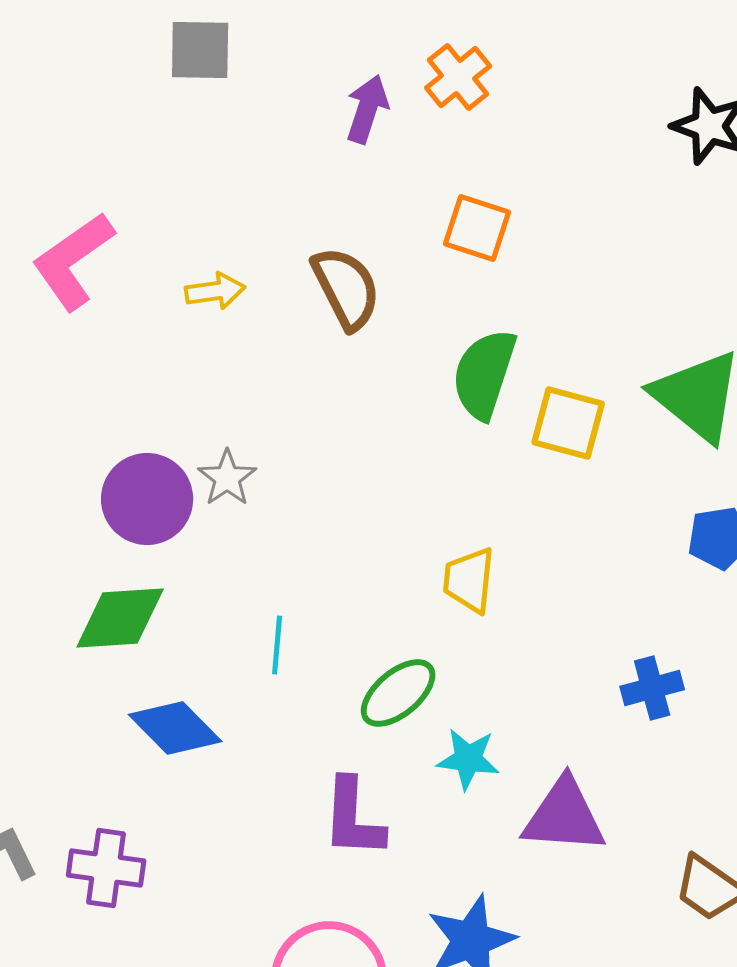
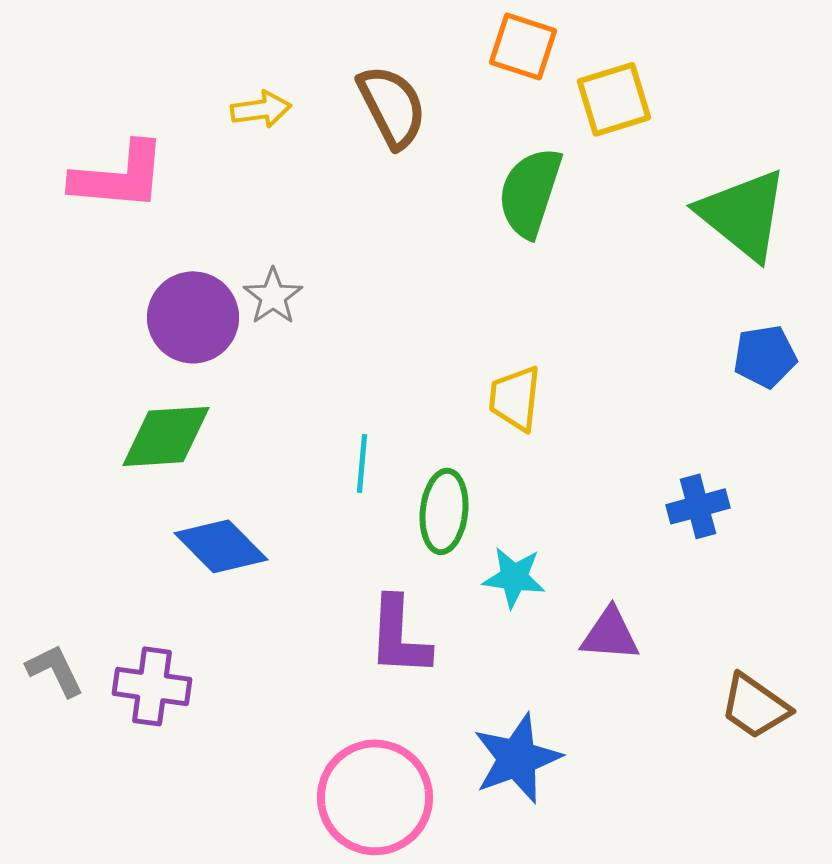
pink L-shape: (73, 261) -> (119, 176), moved, turned -140
yellow square: (568, 423) -> (614, 99), moved, turned -32
cyan line: (277, 645) -> (362, 463), moved
green ellipse: (398, 693) -> (444, 511), turned -44
purple triangle: (564, 816) -> (610, 634), size x0.7

